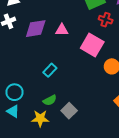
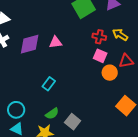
red cross: (106, 20) -> (99, 37), moved
pink square: (92, 45) -> (100, 56), moved, size x0.6

